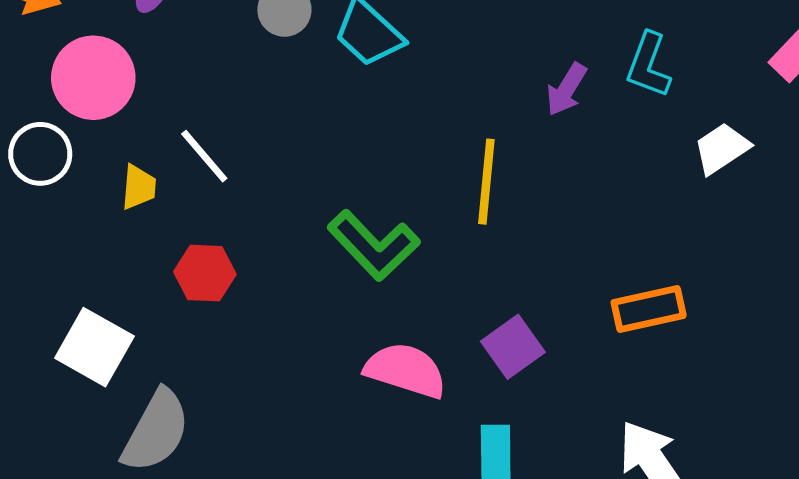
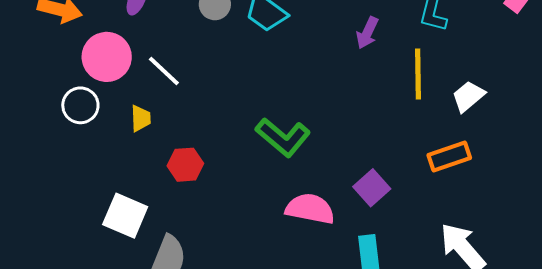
purple arrow: (566, 89) -> (367, 33), moved
white trapezoid: (722, 148) -> (468, 96), moved
white line: (204, 156) -> (164, 71), moved
yellow line: (486, 182) -> (418, 74), moved

